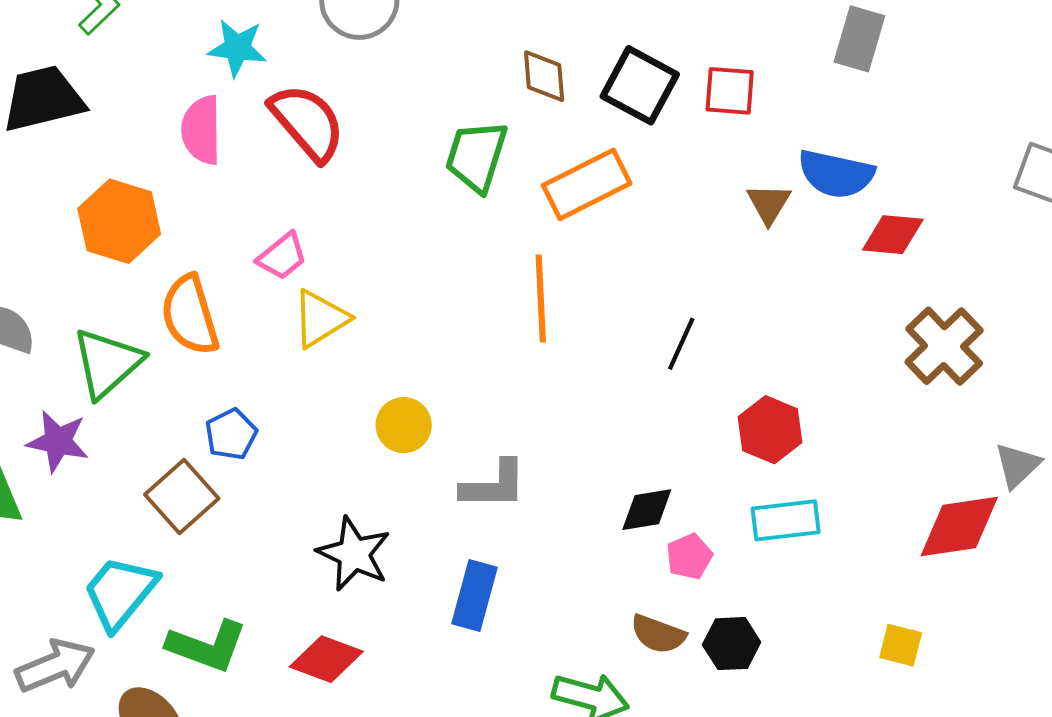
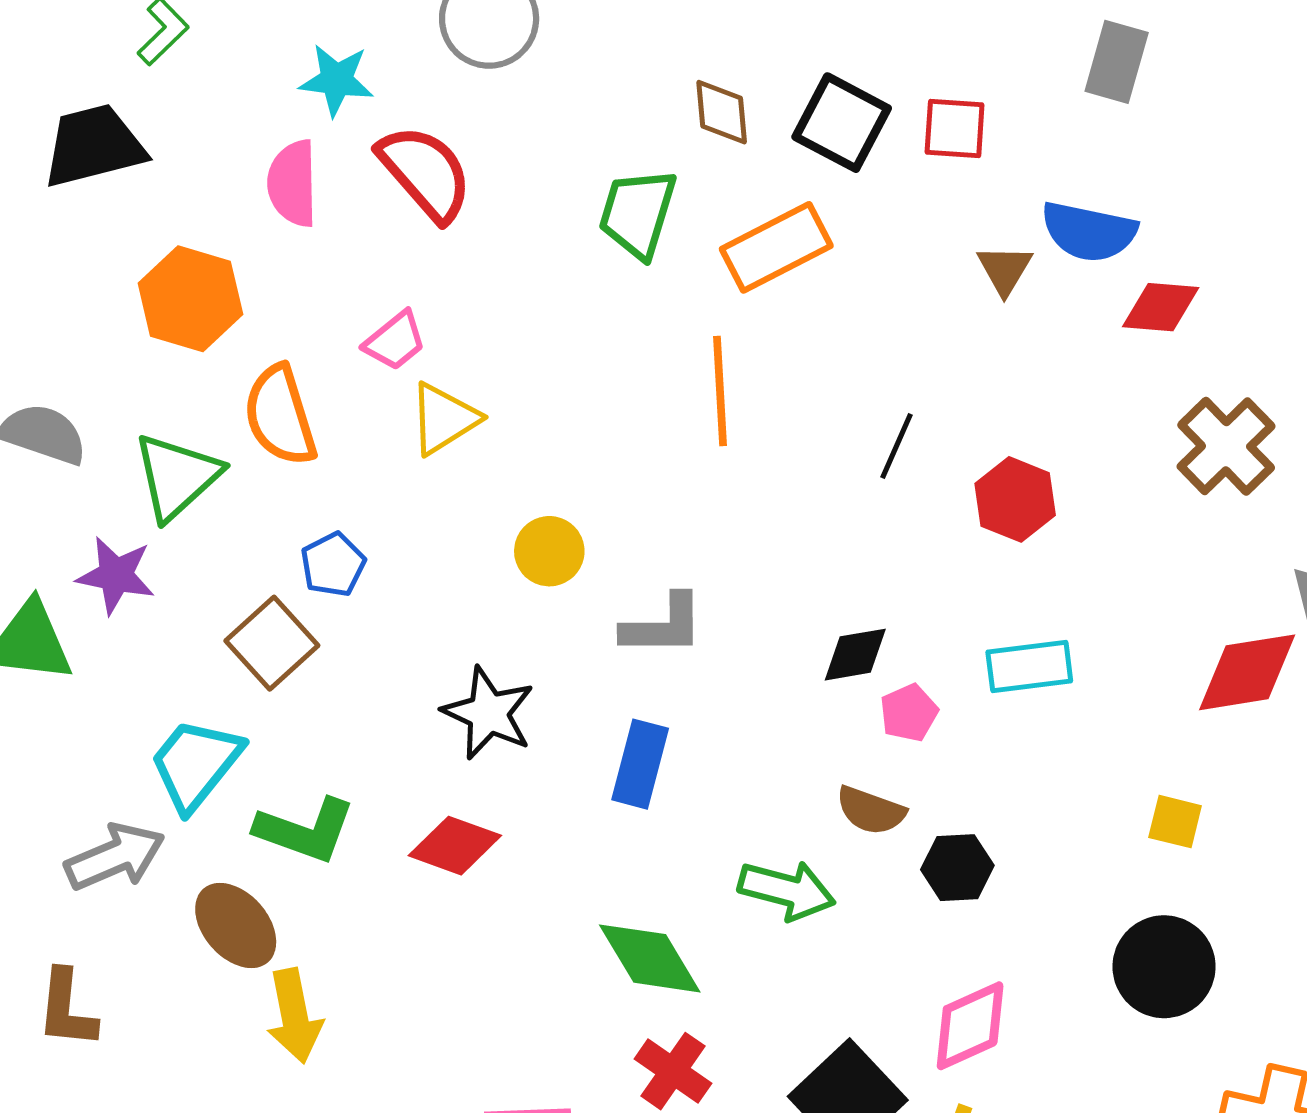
red hexagon: (770, 430) -> (1015, 499), moved
black hexagon: (732, 644) -> (957, 868), moved

